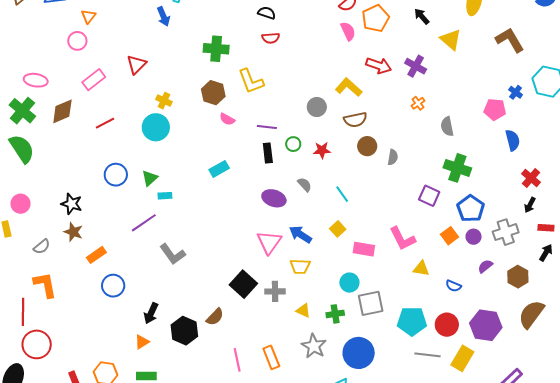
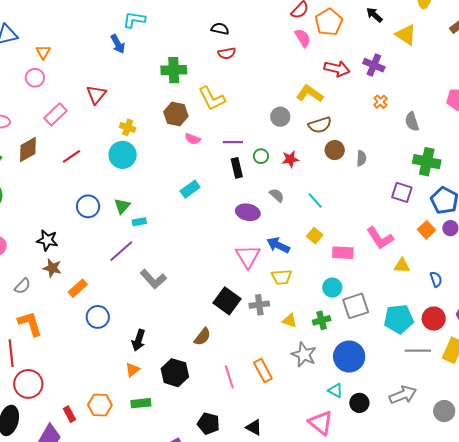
blue semicircle: (453, 286) -> (436, 279), turned -126
black hexagon: (184, 331) -> (175, 373), moved

